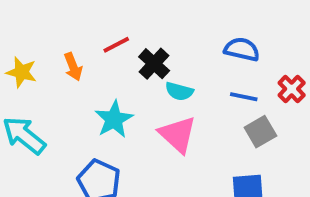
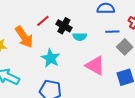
orange arrow: (73, 67) -> (24, 37), size x1.6
pink triangle: (178, 134) -> (95, 66), moved

